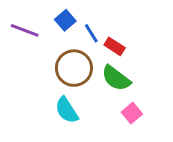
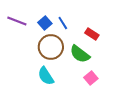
blue square: (65, 20) -> (45, 23), moved
red rectangle: (115, 46) -> (92, 34), moved

